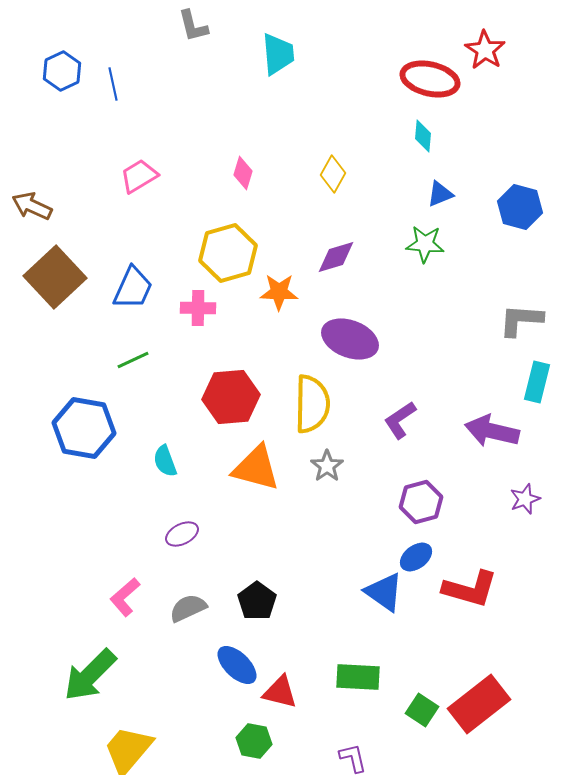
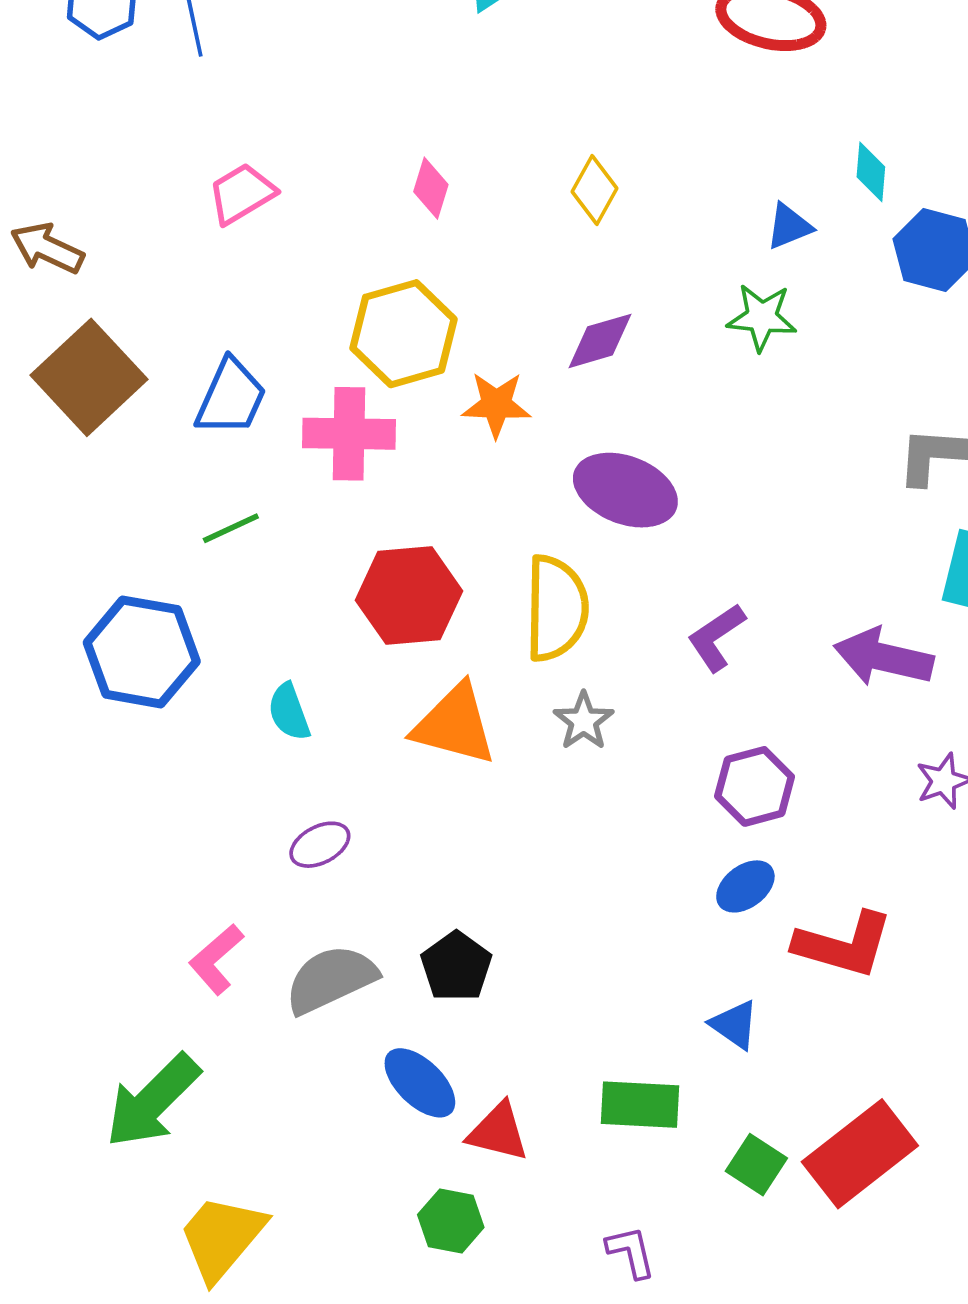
cyan diamond: (423, 136) -> (871, 172), moved
pink cross: (198, 308) -> (349, 434), size x1.4
blue triangle: (384, 592) -> (735, 1025), moved, size x0.7
gray semicircle: (188, 608) -> (331, 979), size x1.4

